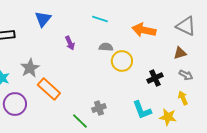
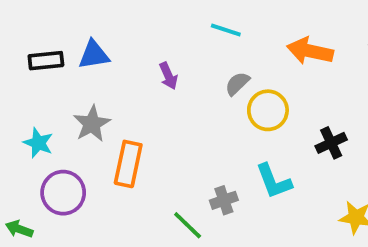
blue triangle: (43, 19) -> (94, 55), moved, turned 42
gray semicircle: (106, 47) -> (237, 84), turned -48
orange rectangle: (49, 89) -> (128, 164), turned 60
cyan L-shape: (142, 110) -> (274, 181), moved

